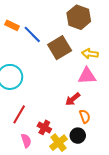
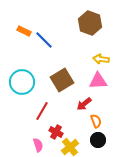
brown square: (60, 48) -> (62, 80), moved
red line: (19, 114) -> (42, 111), moved
black circle: (78, 136) -> (98, 140), moved

